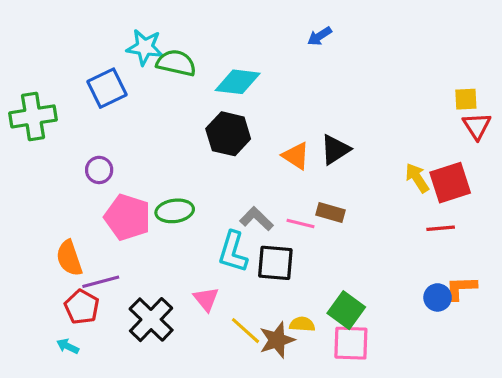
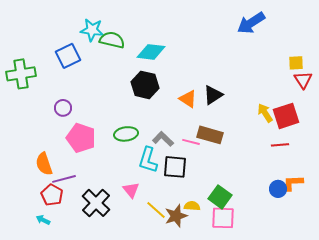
blue arrow: (319, 36) -> (251, 23), moved, size x1.8
green ellipse: (175, 211) -> (126, 134), moved
brown rectangle: (330, 212) -> (210, 135), size x1.4

